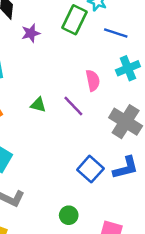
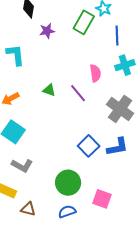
blue line: (116, 33) -> (117, 36), turned 66
green circle: (69, 215) -> (68, 183), size x1.6

